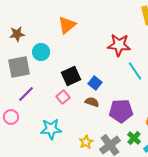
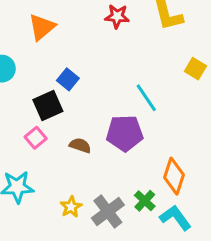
red star: (119, 45) -> (117, 16), moved, size x0.7
blue square: (95, 83) -> (68, 79), moved
purple pentagon: (121, 111) -> (125, 133), moved

